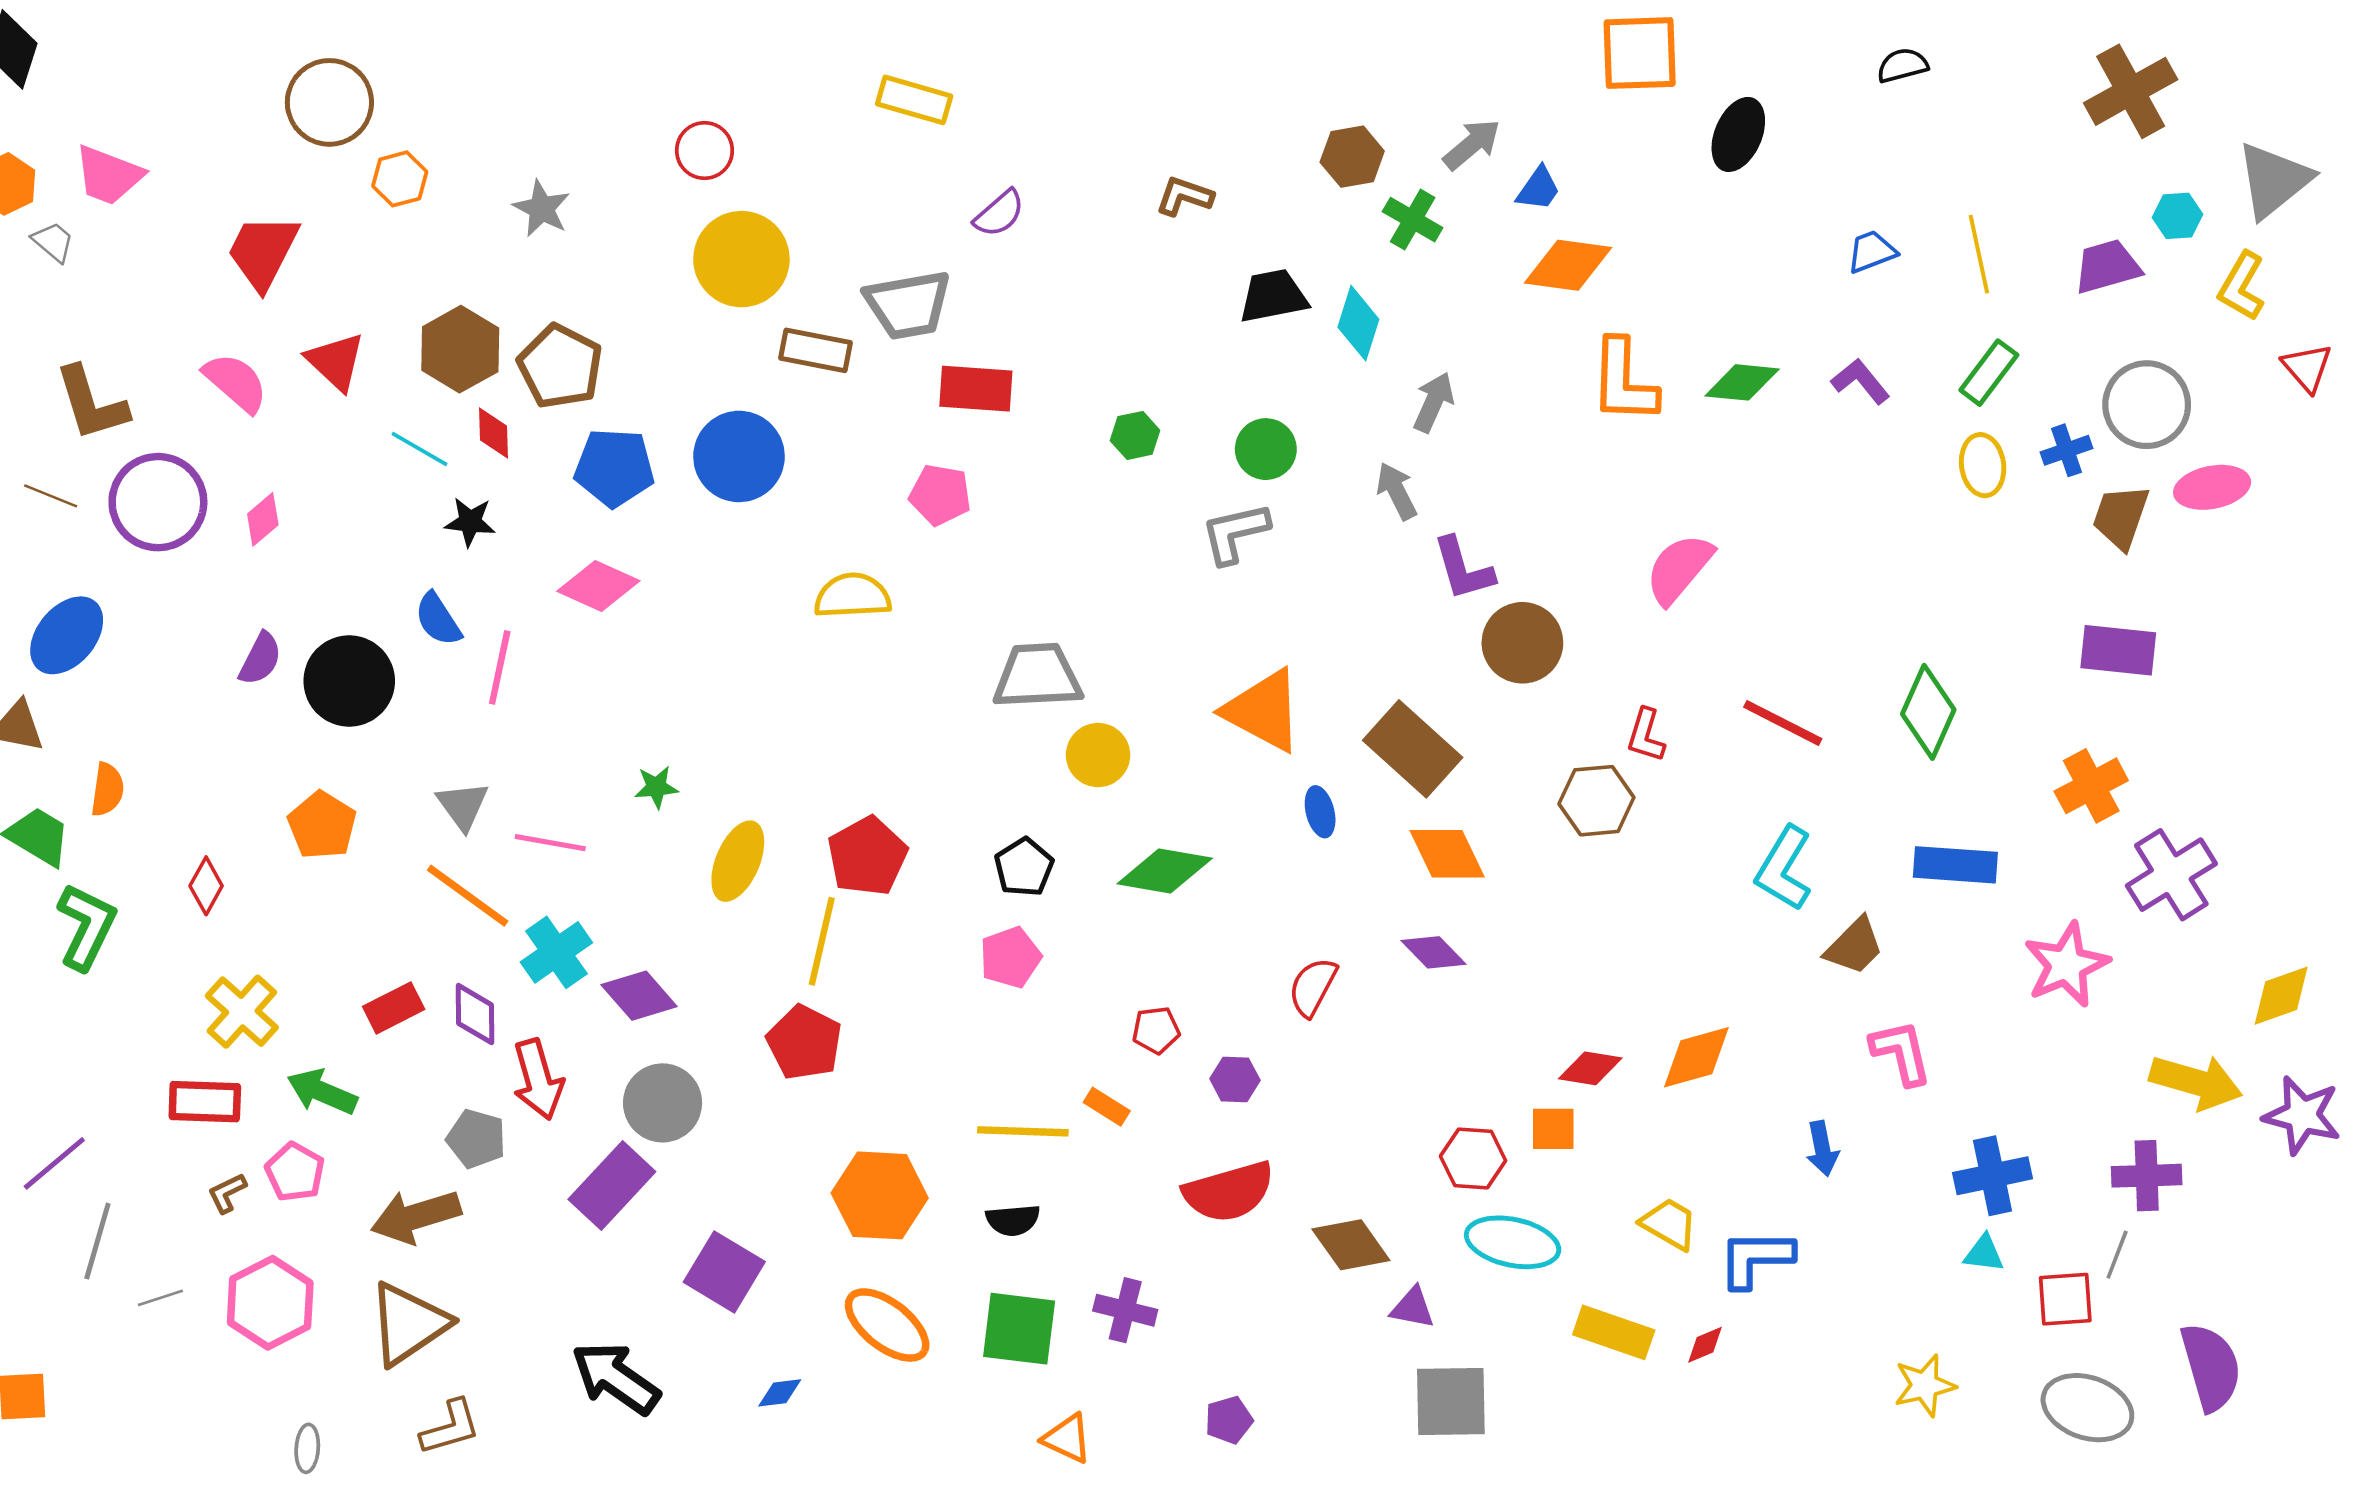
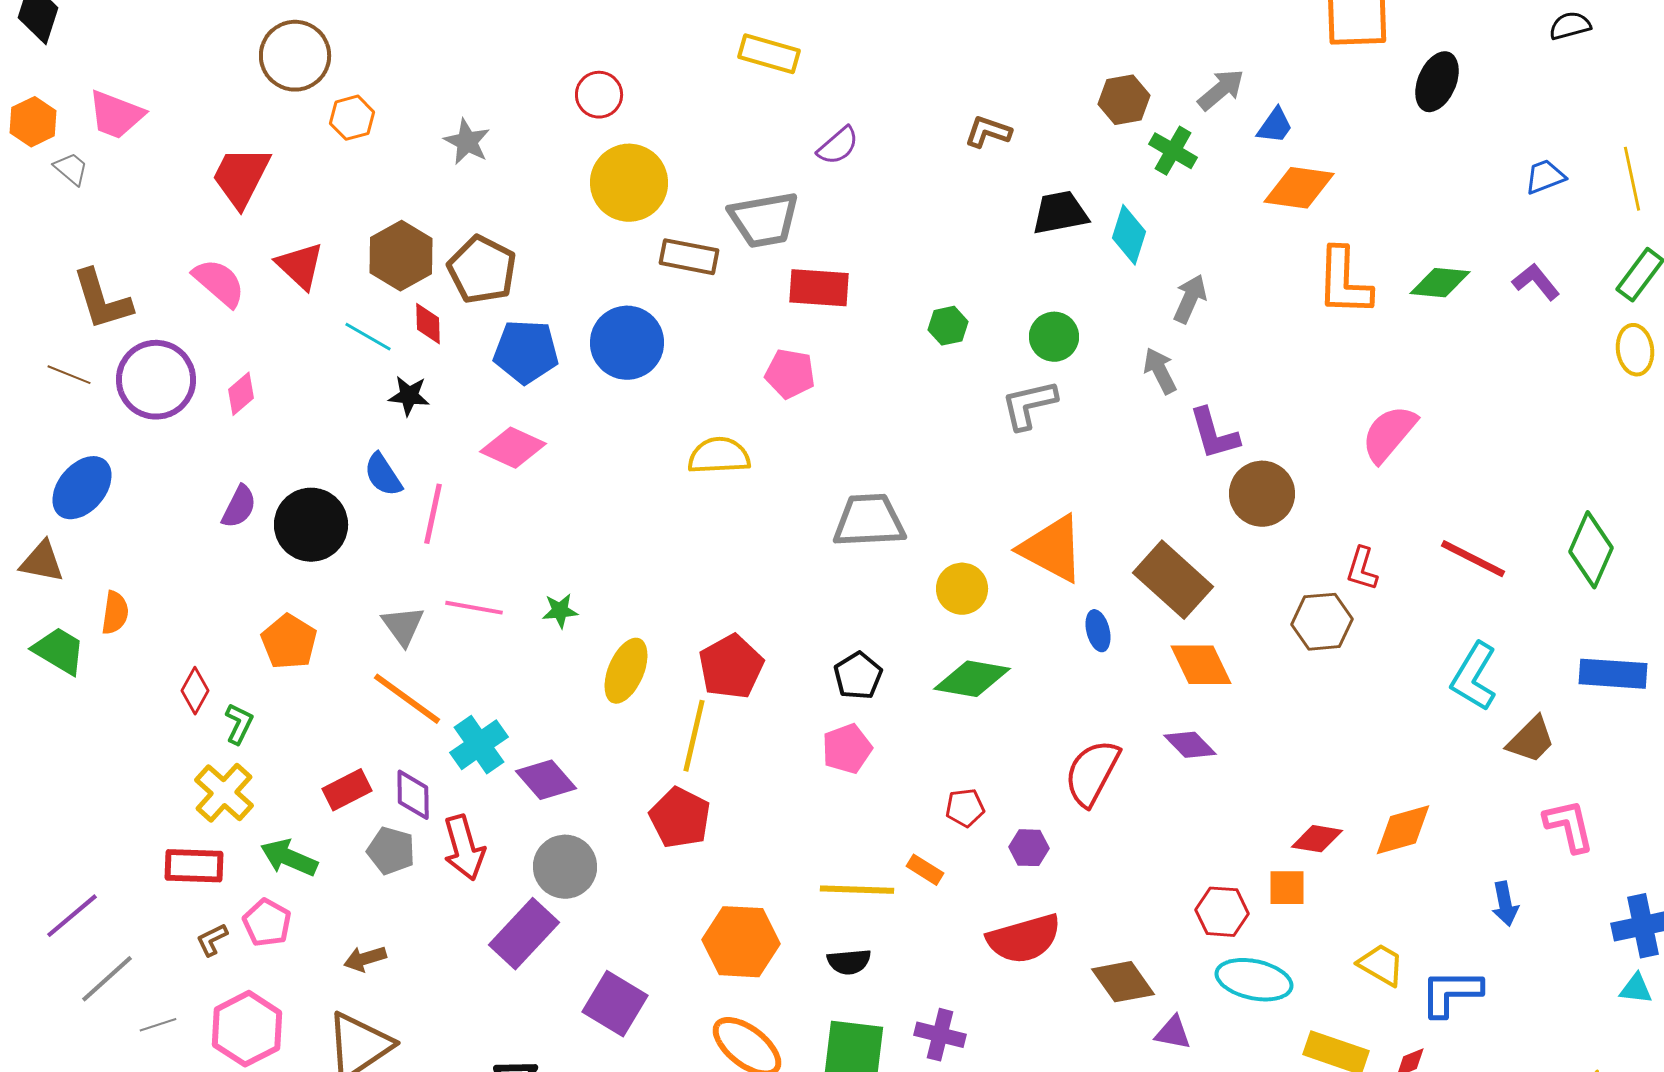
yellow circle: (1098, 755) -> (962, 589), moved
pink line: (550, 843) -> (474, 608), moved
green L-shape: (86, 927) -> (239, 724), moved, size x0.6
red semicircle: (1313, 987) -> (1092, 773), size x1.4
gray pentagon: (476, 1139) -> (391, 851), moved
brown arrow: (416, 1216) -> (365, 959), size x0.6
gray line: (97, 1241) -> (107, 979), turned 32

